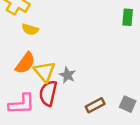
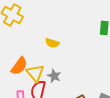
yellow semicircle: (30, 29) -> (52, 43), moved

